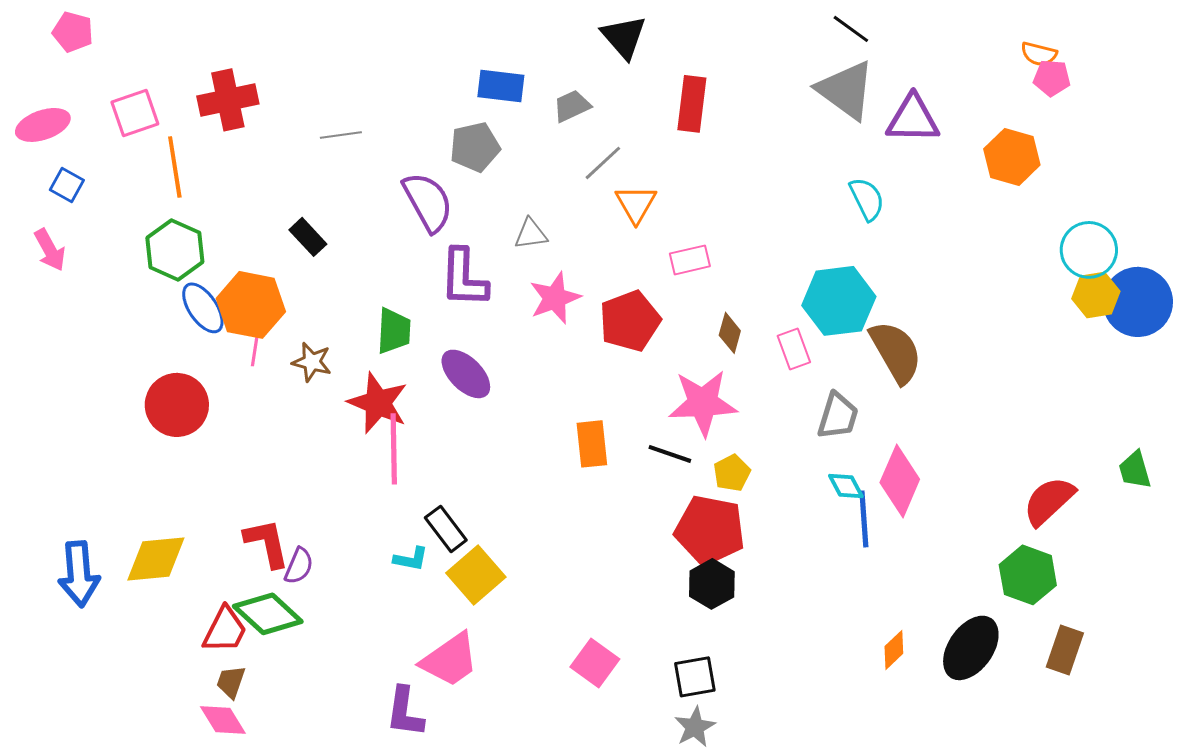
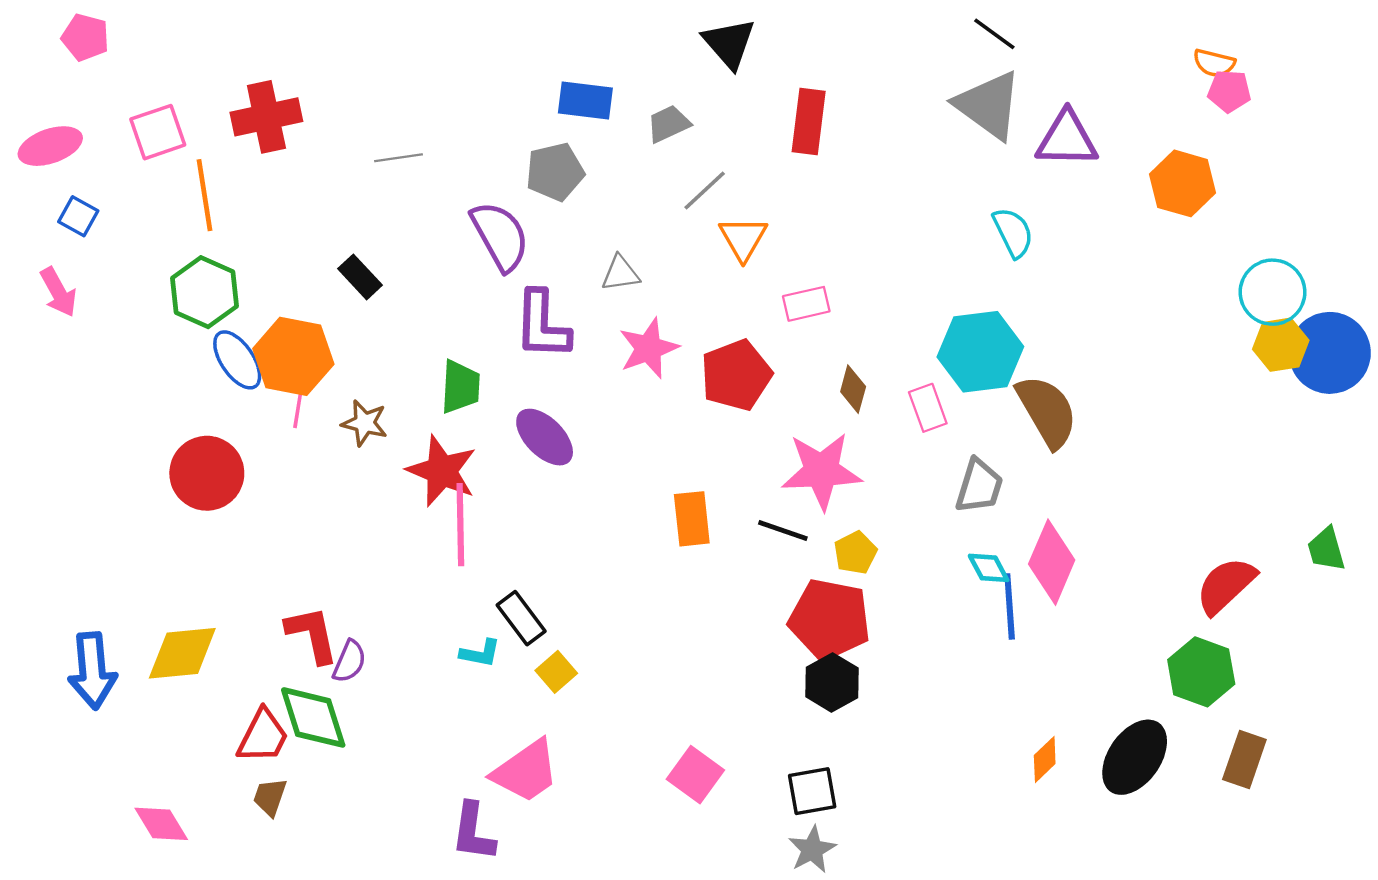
yellow square: (476, 575) -> (556, 672), size x0.6
green diamond: (268, 614) -> (313, 717), turned 30
pink diamond: (223, 720) -> (161, 824), moved

